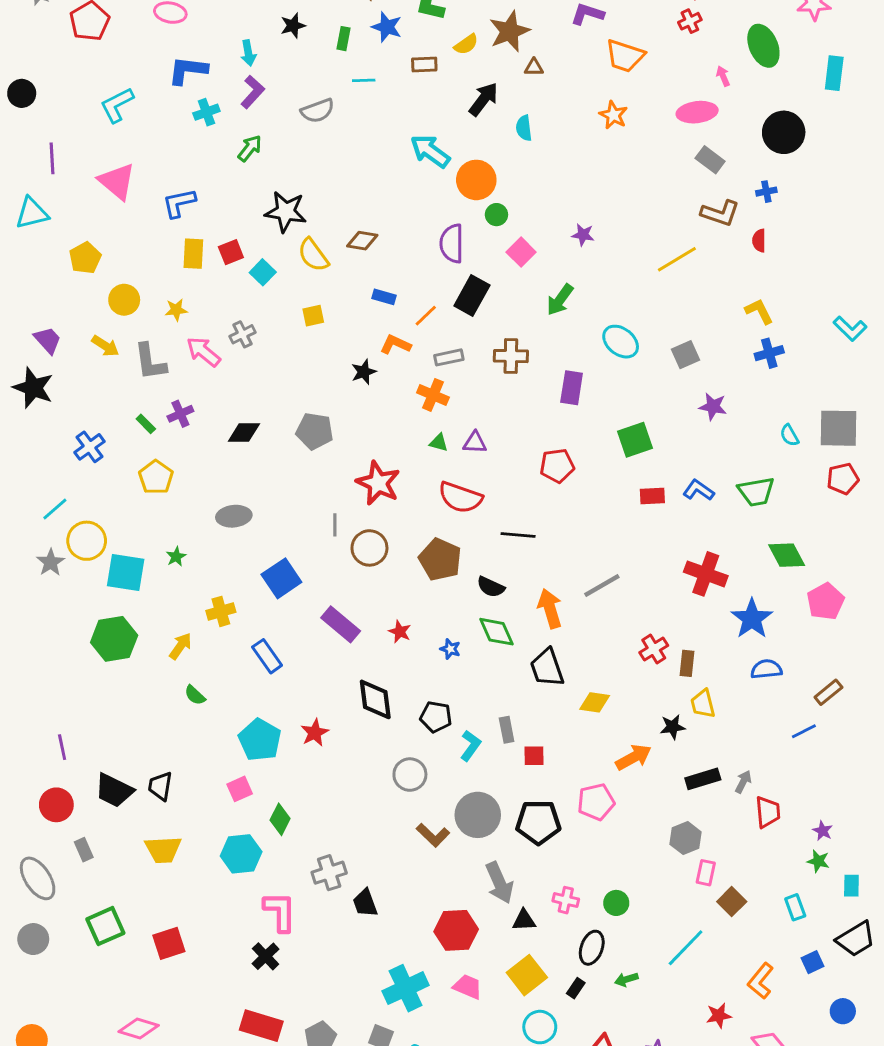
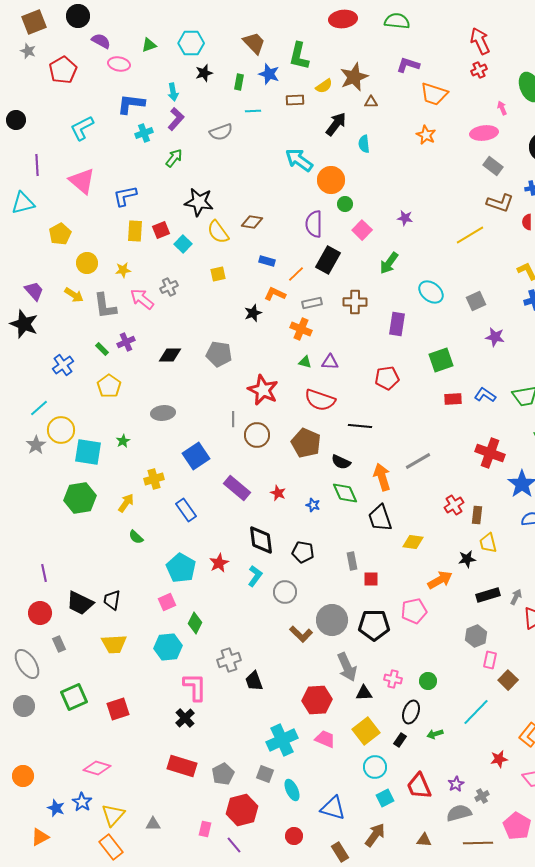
cyan L-shape: (471, 746) -> (255, 576), moved

